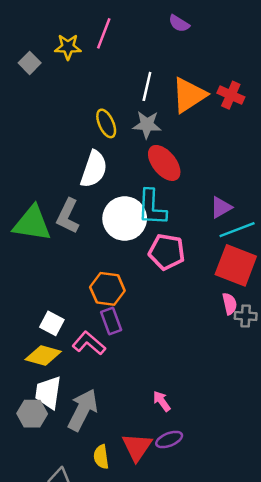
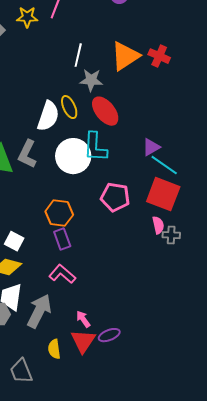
white line: (147, 86) -> (78, 55), moved
yellow ellipse: (106, 123) -> (69, 107), moved
cyan line: (237, 230) -> (164, 165), turned 56
pink pentagon: (167, 252) -> (115, 197), moved
pink L-shape: (89, 343) -> (62, 274), moved
pink arrow: (162, 401) -> (83, 319), moved

